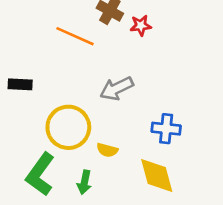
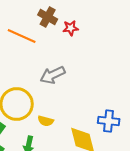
blue cross: (166, 129) -> (109, 121), moved

